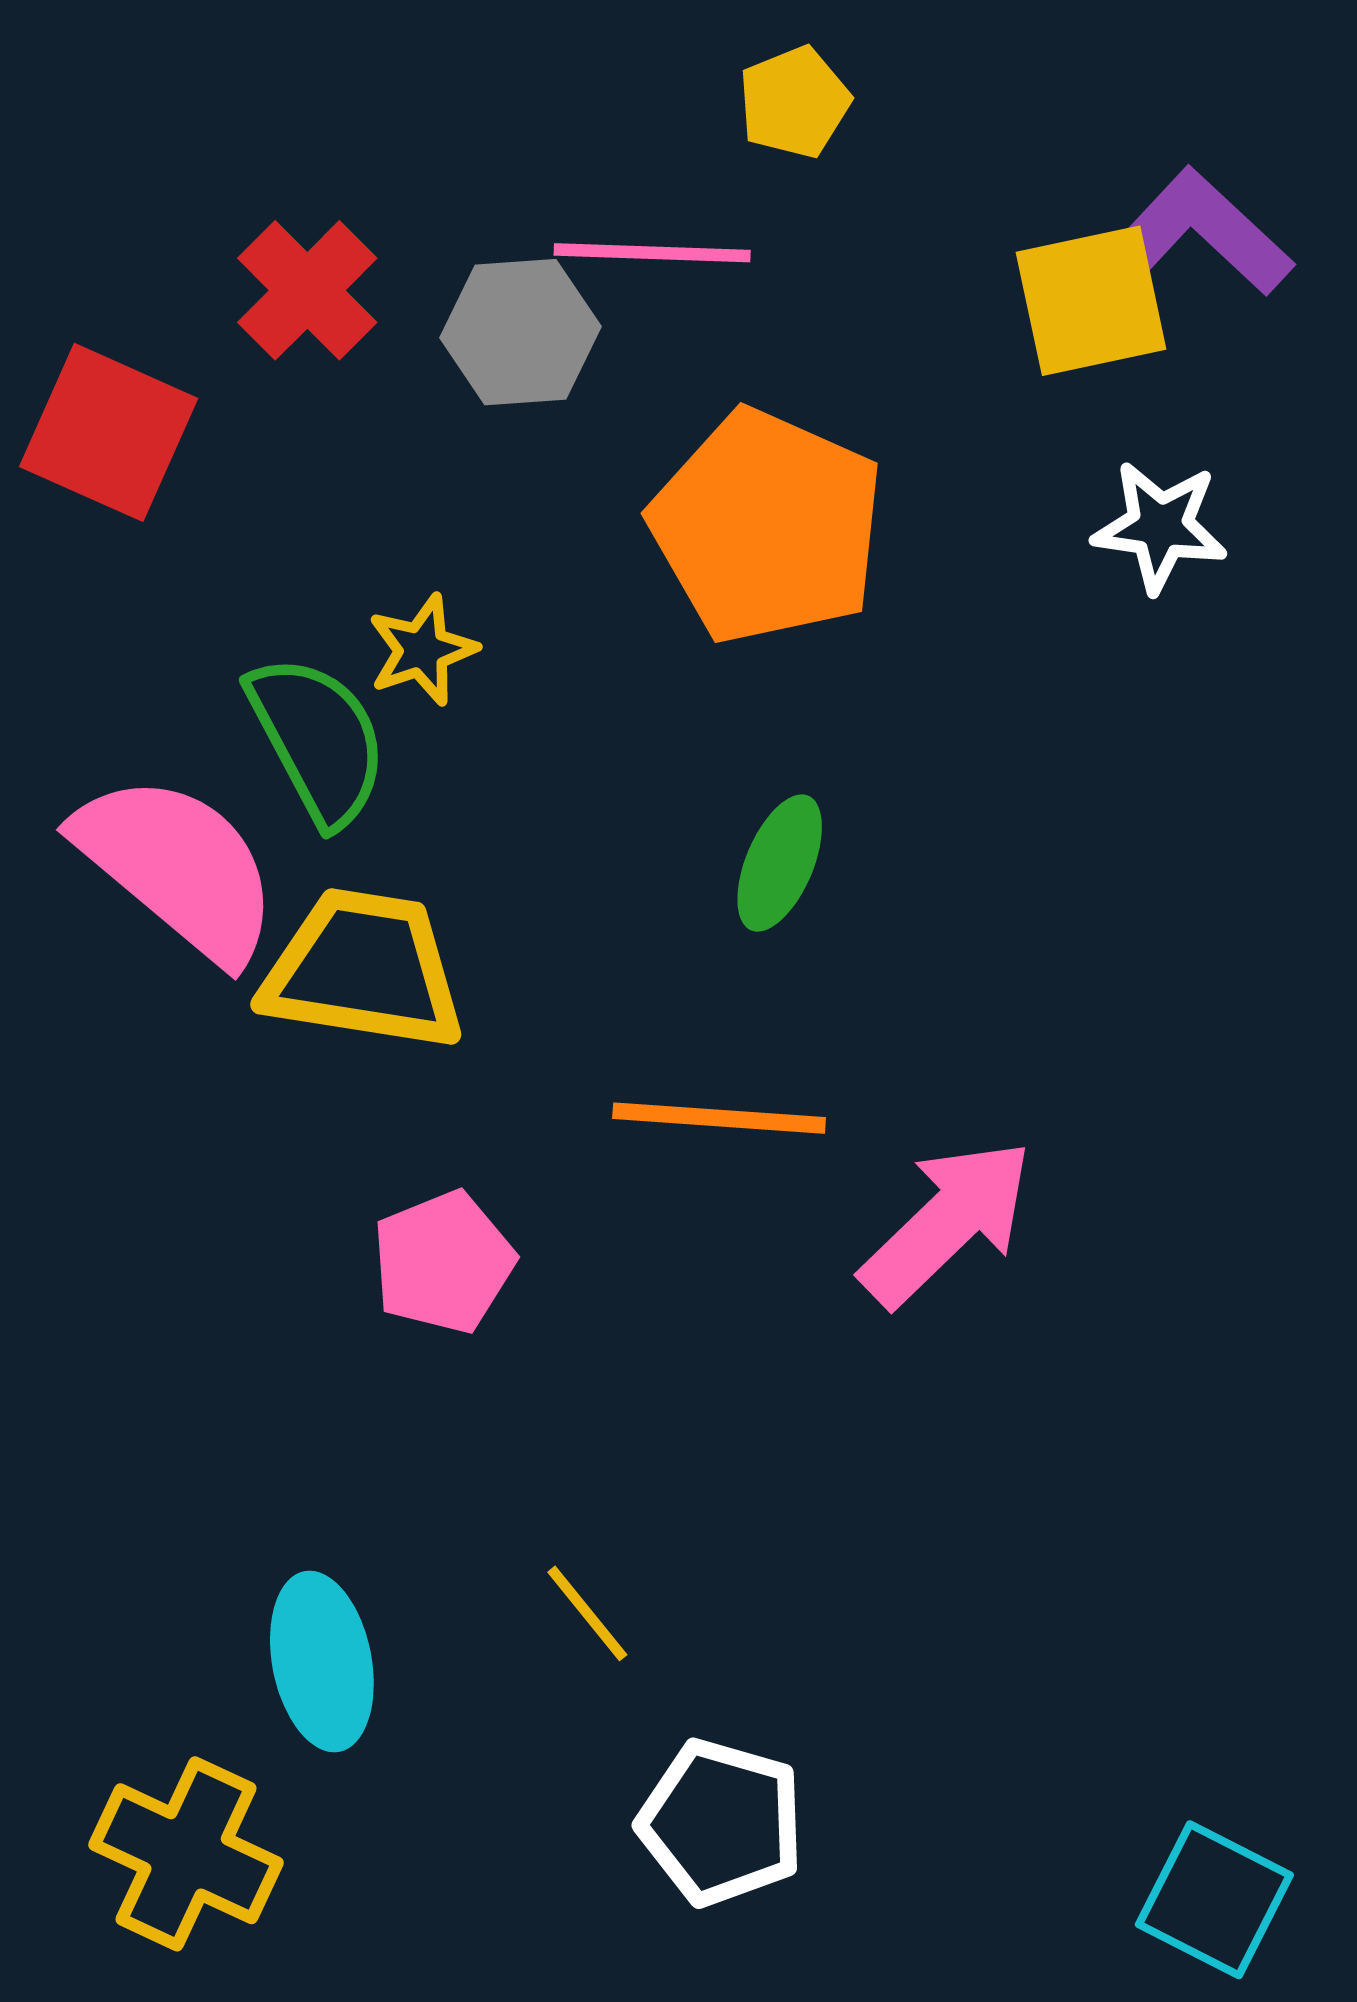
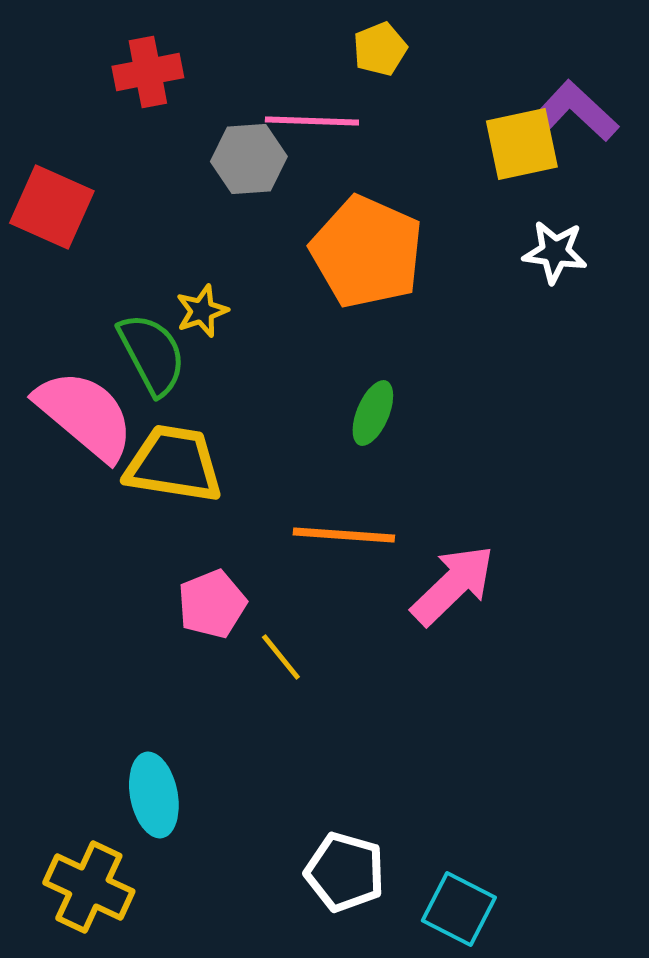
red cross: (307, 290) -> (148, 72), moved, turned 34
yellow line: (587, 1613) -> (281, 657), moved
cyan square: (1214, 1900) -> (459, 909), moved

